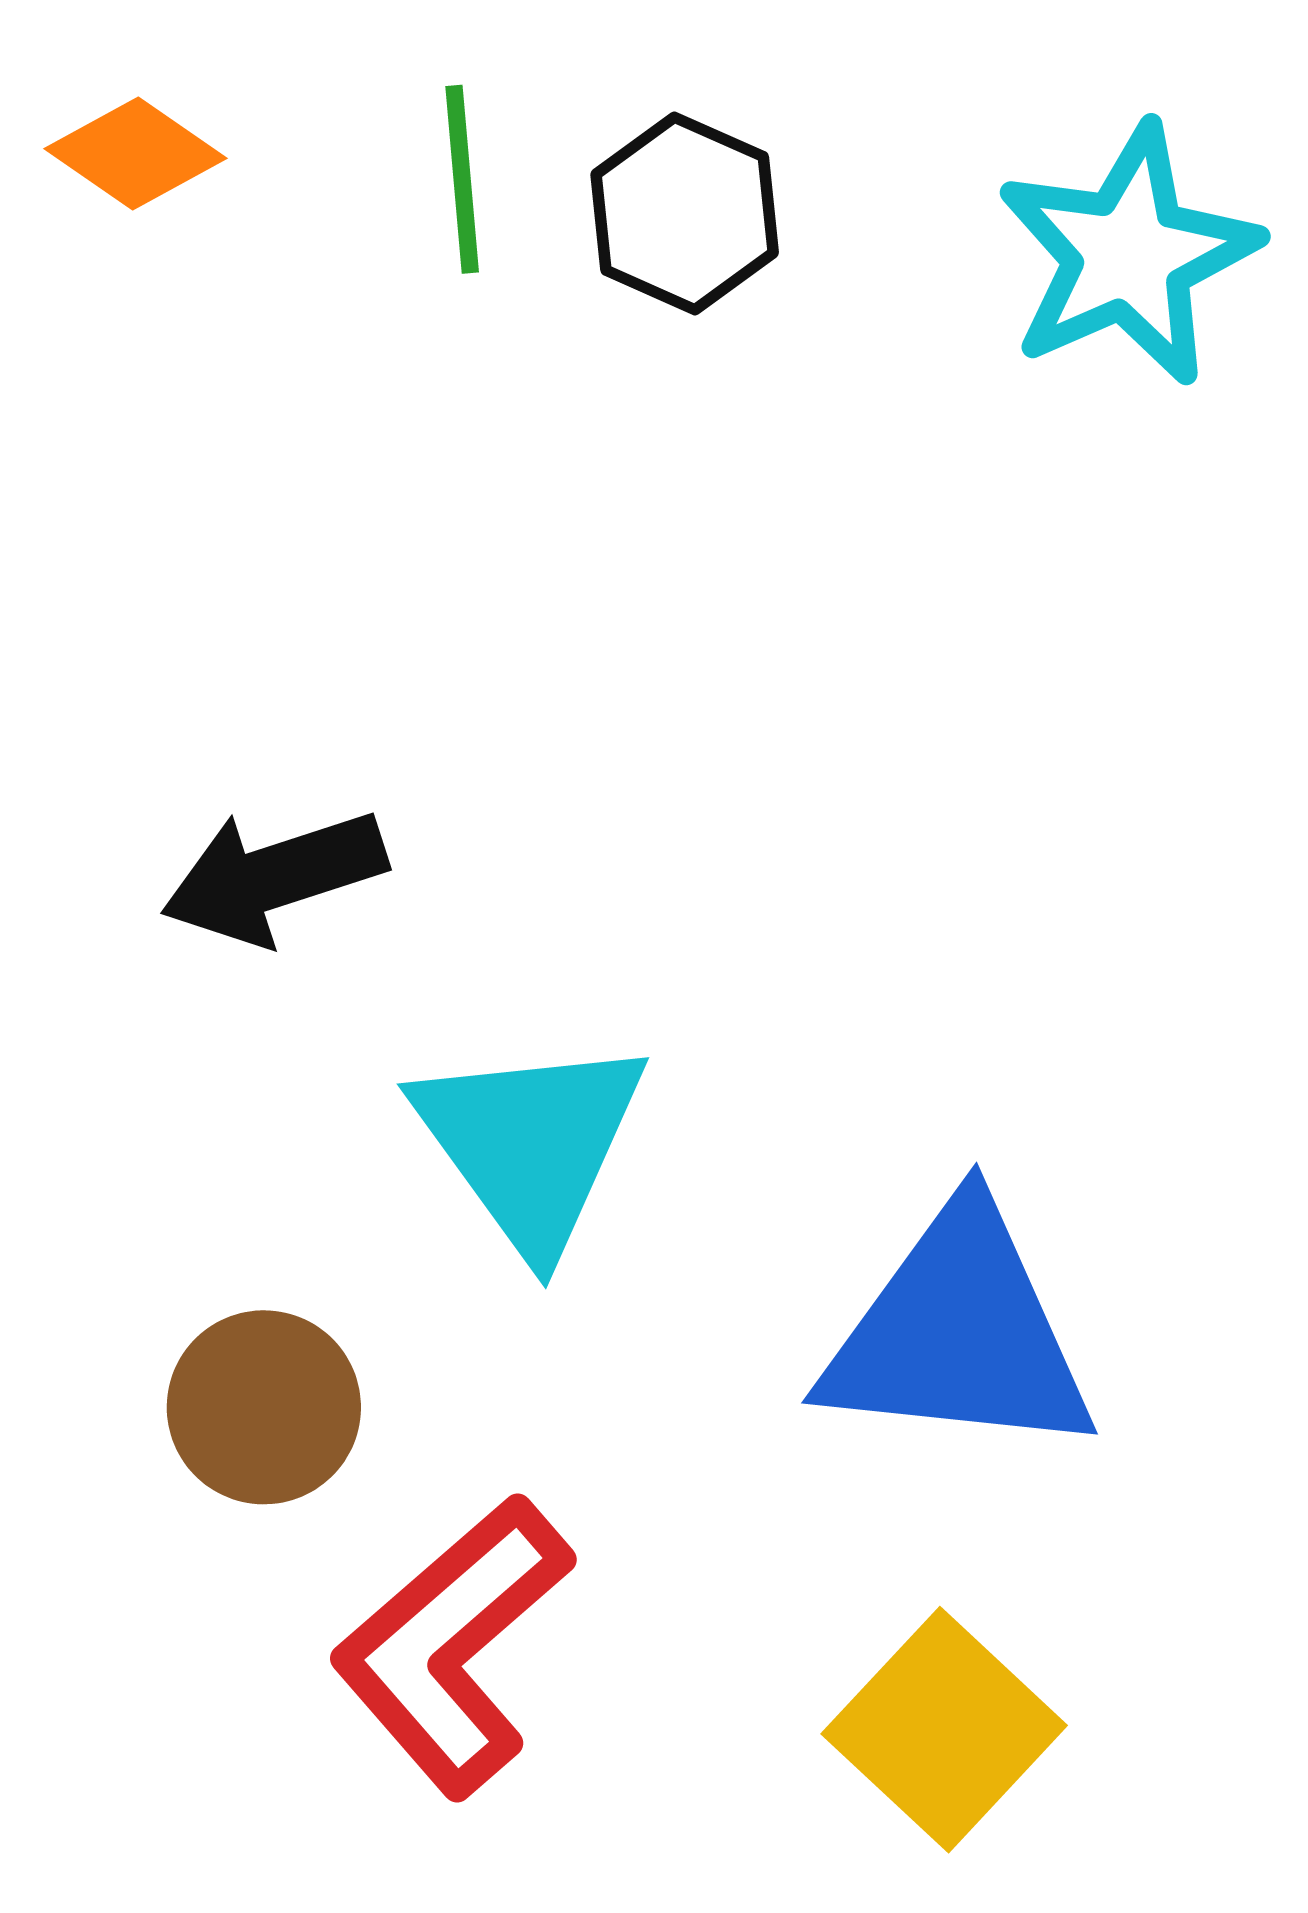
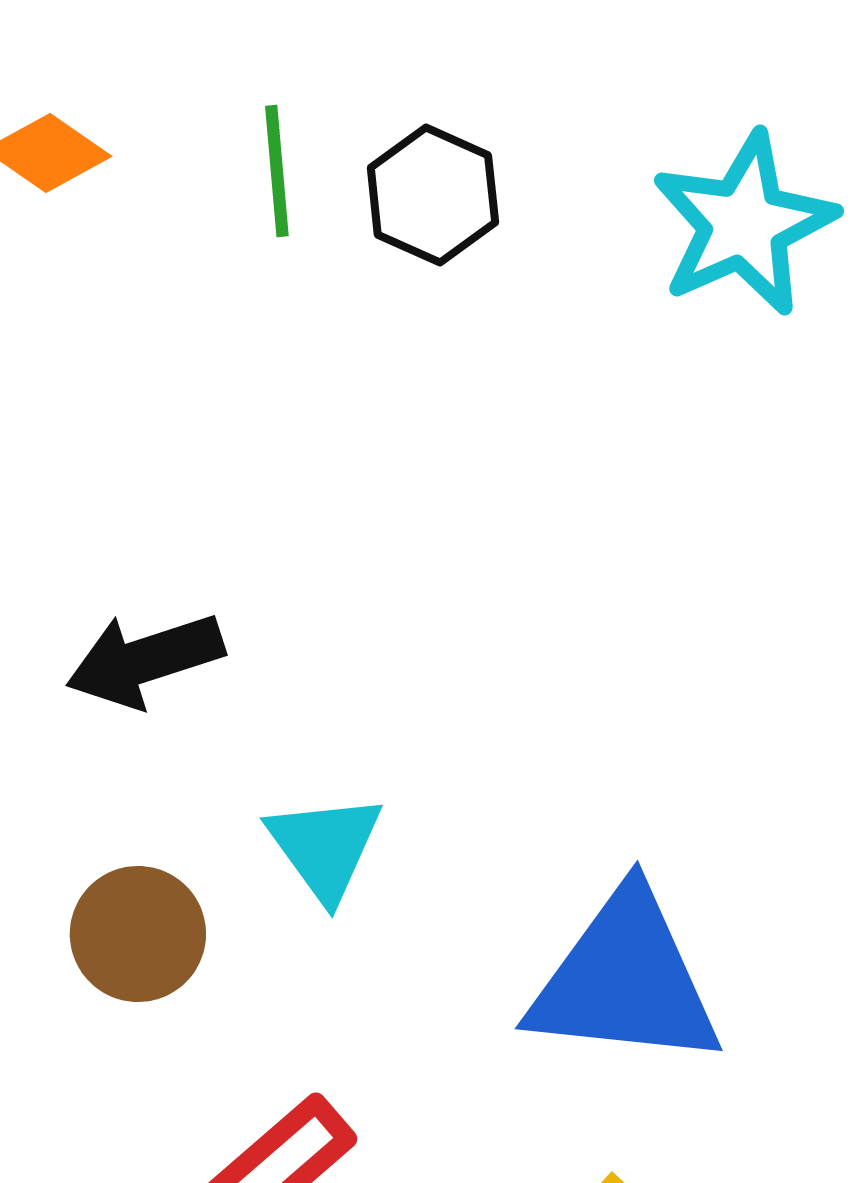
cyan triangle: (531, 1143) -> (325, 847), size x0.7
brown circle: (264, 1407) -> (138, 934), moved

